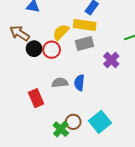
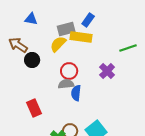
gray rectangle: (85, 44) -> (66, 29), moved
red circle: (52, 50) -> (69, 71), moved
gray semicircle: (60, 83) -> (66, 84), moved

